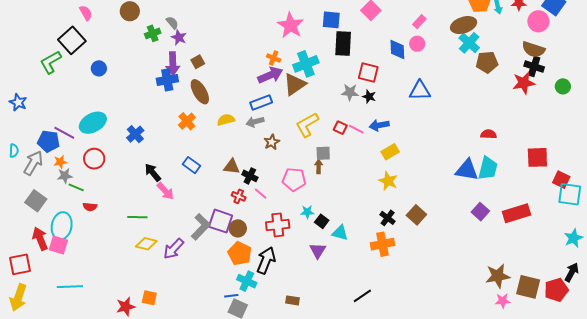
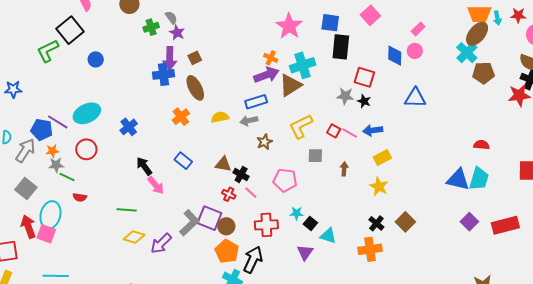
brown ellipse: (464, 25) -> (477, 34), moved, turned -35
blue star: (18, 102) -> (13, 89), turned -30
brown arrow: (319, 166) -> (344, 169), moved

